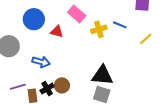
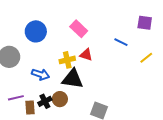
yellow cross: (99, 29) -> (67, 60), moved
red triangle: (57, 32) -> (86, 55), moved
black triangle: (102, 75) -> (73, 79), moved

